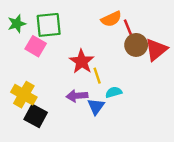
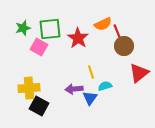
red triangle: (156, 50) -> (139, 73), moved
red star: (82, 62) -> (78, 38), moved
yellow cross: (24, 95) -> (29, 88), turned -35

